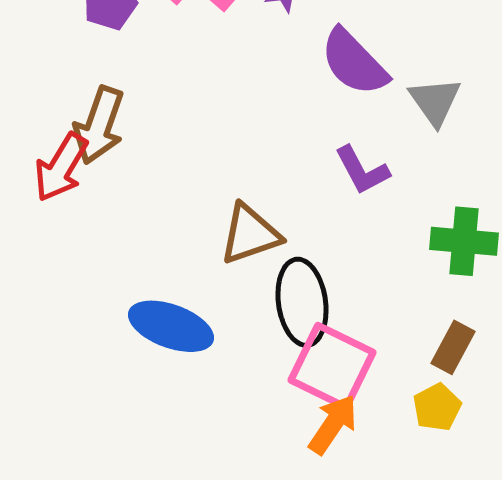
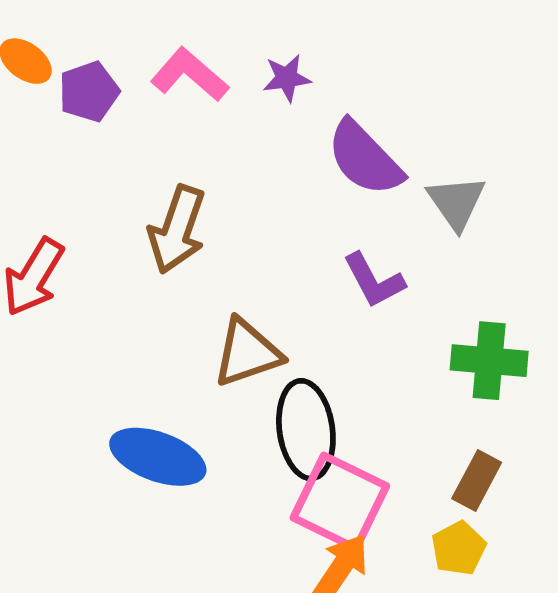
brown arrow: (99, 125) -> (177, 230), moved

